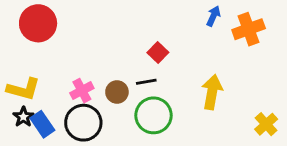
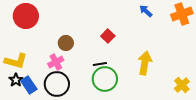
blue arrow: (213, 16) -> (146, 11), turned -72
orange cross: (249, 29) -> (182, 14), moved
black line: (146, 82) -> (100, 64), moved
brown circle: (117, 92) -> (66, 43), moved

